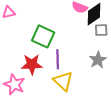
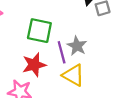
gray star: (98, 60) -> (77, 46), moved

